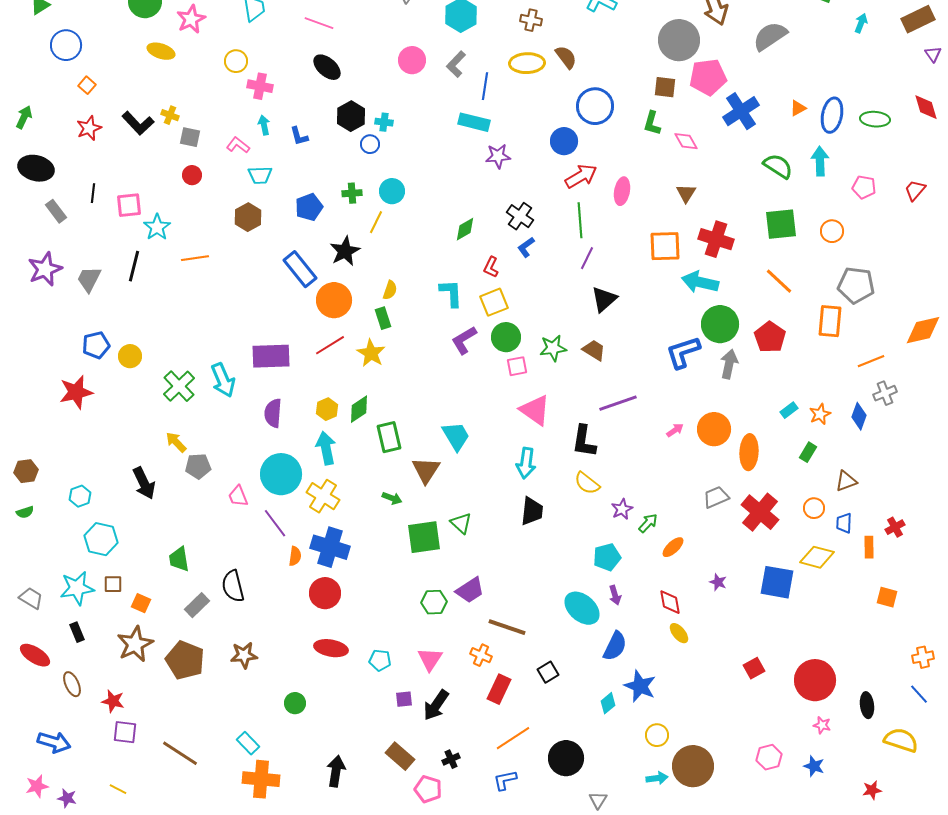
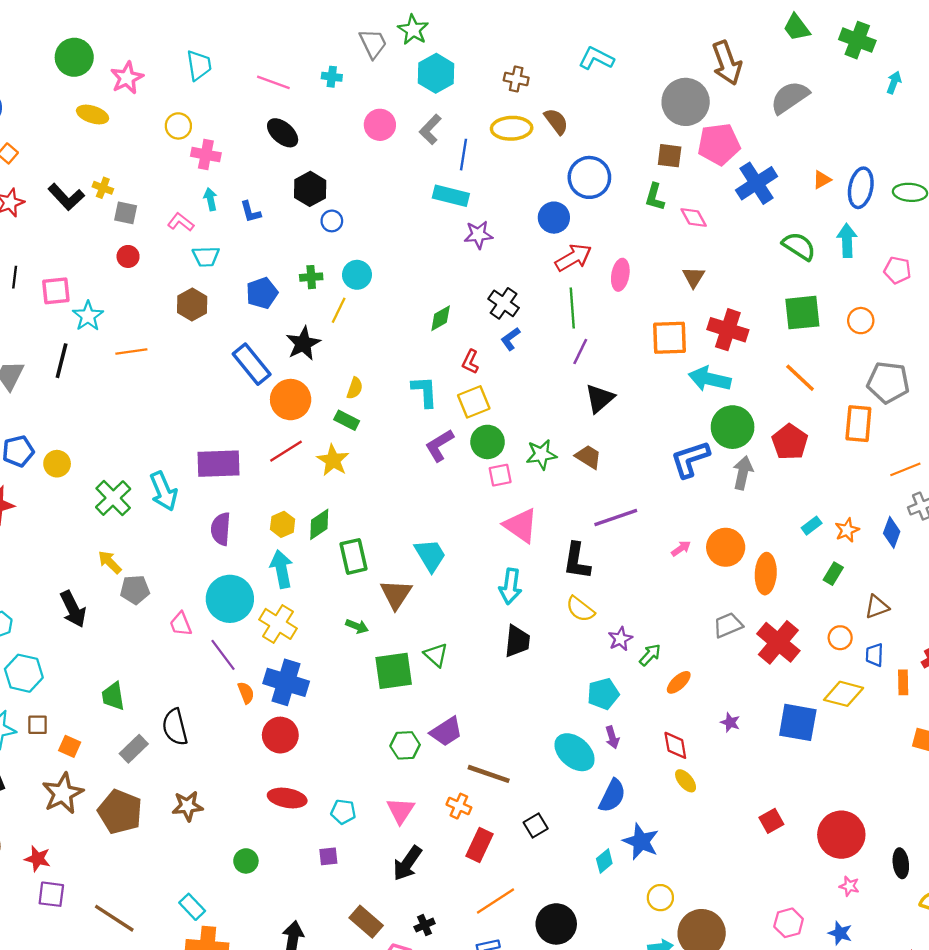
cyan cross: (384, 122) -> (332, 77), moved
green rectangle: (383, 318) -> (347, 420), turned -45
orange semicircle: (295, 556) -> (246, 693), turned -30
purple square: (404, 699) -> (328, 856), moved

